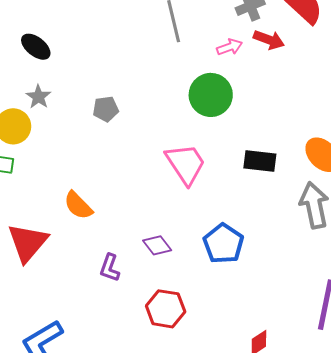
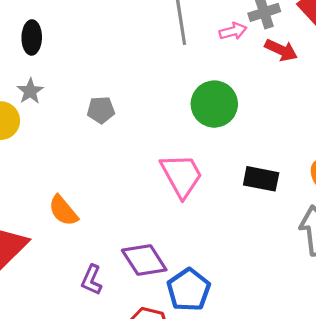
black ellipse: (36, 47) -> (32, 37), turned 48
pink arrow: (230, 47) -> (233, 31), moved
blue pentagon: (223, 244) -> (189, 290), moved
purple diamond: (157, 245) -> (144, 260), size x1.5

